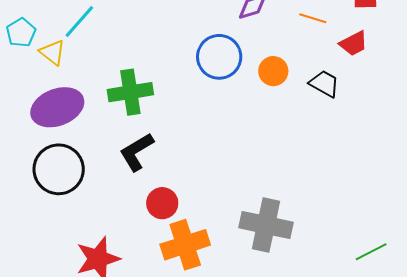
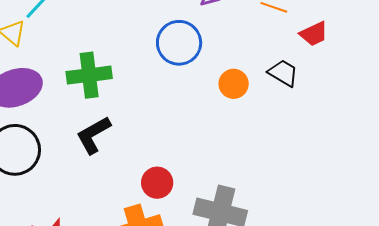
orange circle: (273, 71) -> (234, 84), moved
red circle: (162, 203) -> (157, 183), moved

